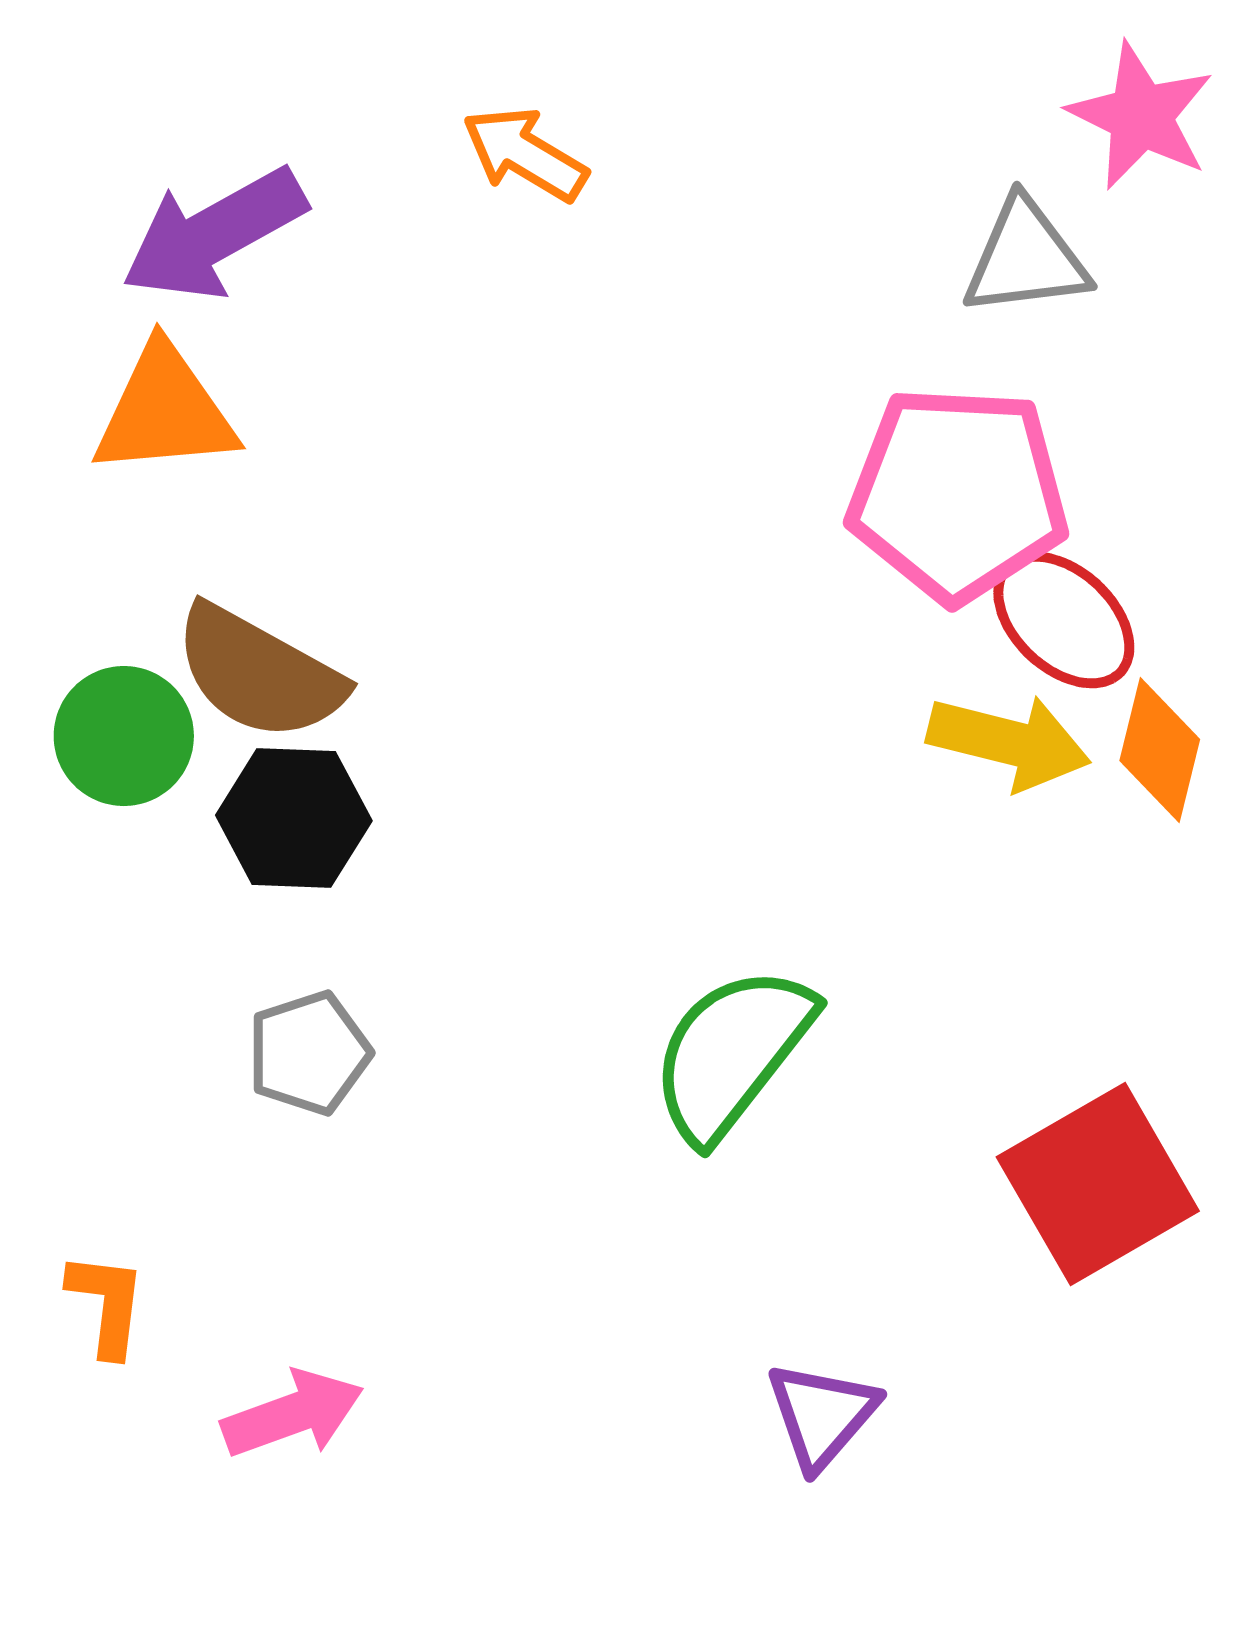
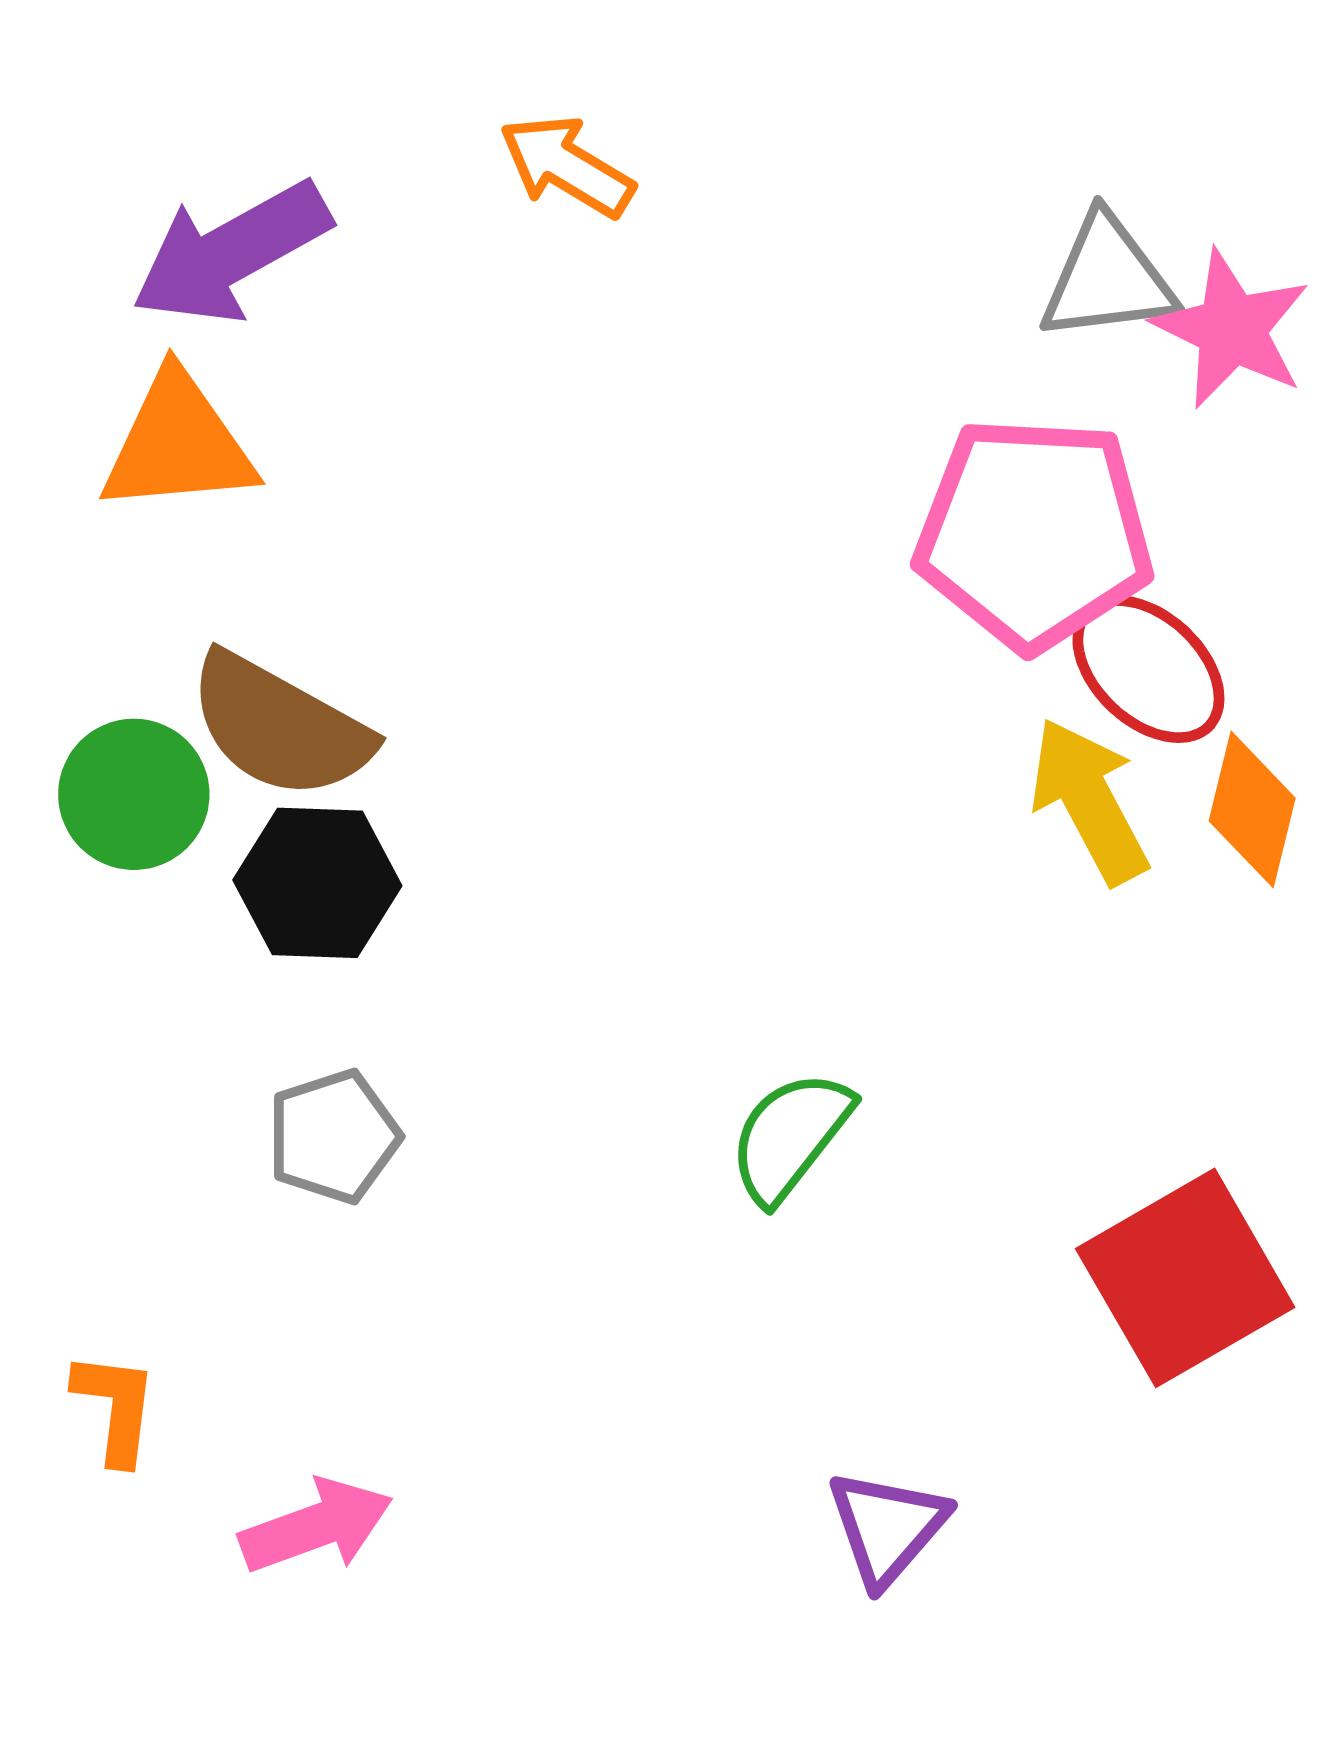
pink star: (1141, 116) -> (1232, 329), moved
yellow arrow: (1009, 742) -> (1089, 801), turned -132
green semicircle: (732, 1053) -> (790, 1137), size x0.7

